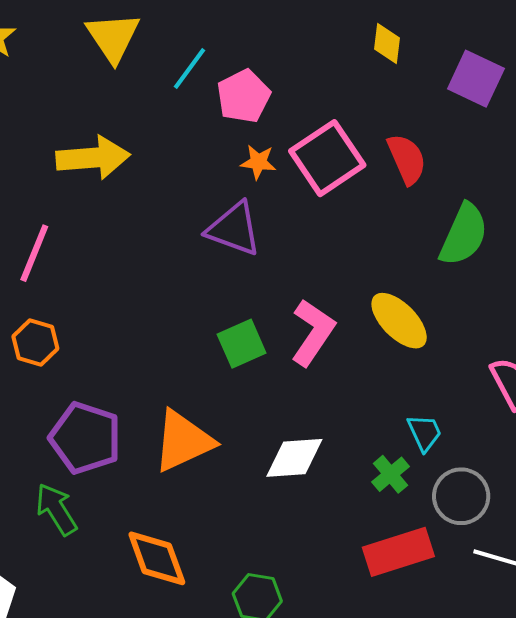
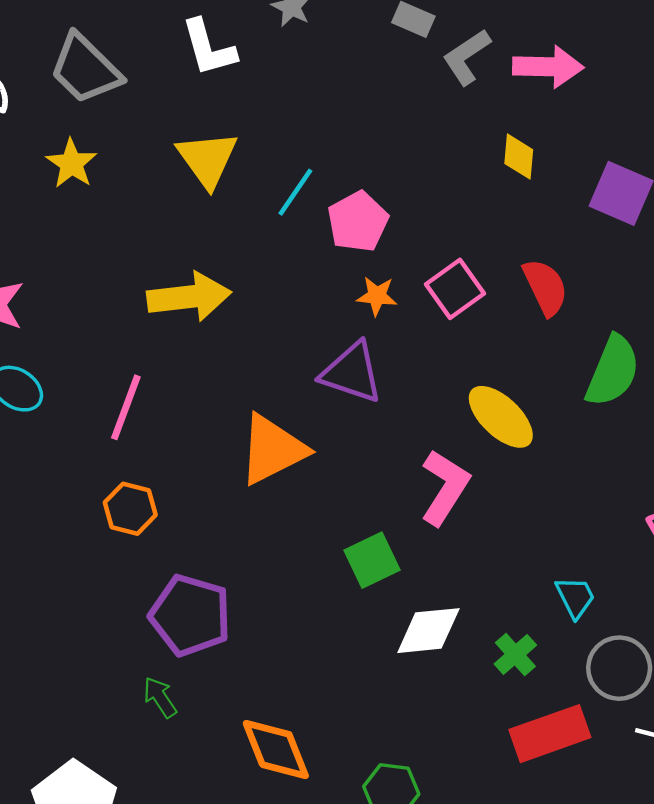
pink square: (327, 158) -> (455, 289), size x0.7
yellow ellipse: (399, 321) -> (501, 417), moved
green square: (242, 344) -> (372, 560), moved
orange triangle: (183, 441) -> (272, 450), moved
green cross: (391, 474) -> (515, 654), moved
green arrow: (56, 509) -> (160, 697), size x0.7

